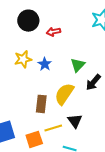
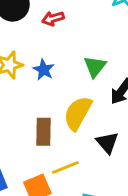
black triangle: (75, 121) -> (107, 143), moved

